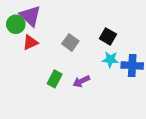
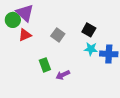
green rectangle: (55, 79) -> (45, 65), turned -48
purple arrow: (81, 81) -> (63, 75), moved

